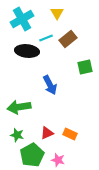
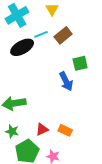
black ellipse: (27, 51) -> (22, 47), turned -35
blue arrow: (50, 85) -> (66, 81), moved

